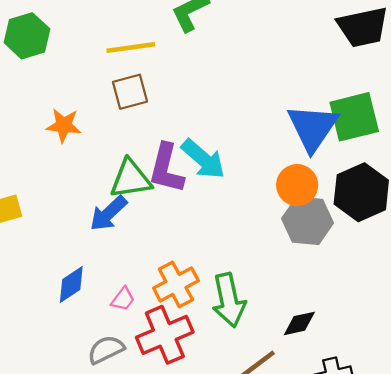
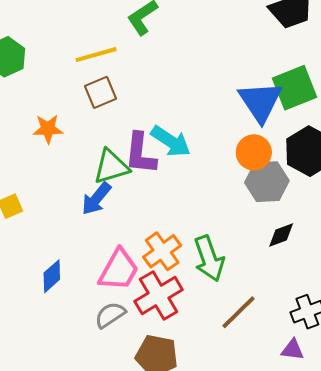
blue diamond: (71, 284) -> (52, 276), moved
pink trapezoid: (123, 299) -> (119, 270), size x2.0
black diamond: (299, 323) -> (281, 235), moved

